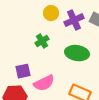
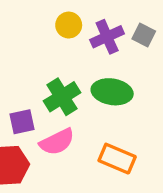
green cross: (42, 41) -> (62, 97), moved, size x1.5

